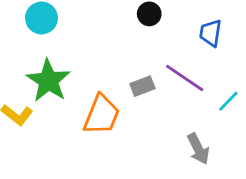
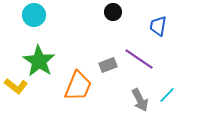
cyan line: (228, 101) -> (167, 95), moved
gray arrow: (198, 149) -> (140, 100), moved

